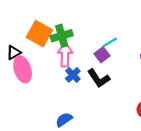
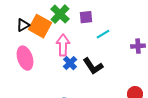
green cross: (62, 36) -> (60, 14), moved, turned -30
black triangle: (14, 53) -> (23, 25), moved
purple square: (102, 55) -> (86, 17), moved, turned 32

